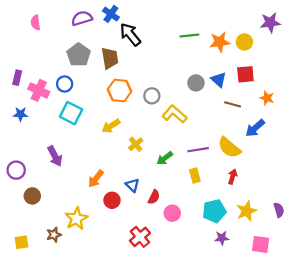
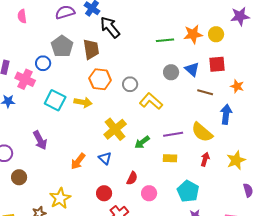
green line: (189, 36) -> (165, 40), moved
blue circle: (65, 84) -> (43, 63), moved
yellow arrow: (111, 126) -> (83, 102), moved, turned -138
blue arrow: (255, 128) -> (226, 114), turned 138
yellow cross: (136, 144) -> (115, 129), size x1.6
yellow rectangle: (195, 175) -> (170, 158), turned -72
blue triangle: (132, 185) -> (105, 158), moved
red circle: (112, 200) -> (104, 193), moved
cyan pentagon: (214, 211) -> (188, 191), turned -30
yellow star: (247, 211) -> (236, 160), moved

